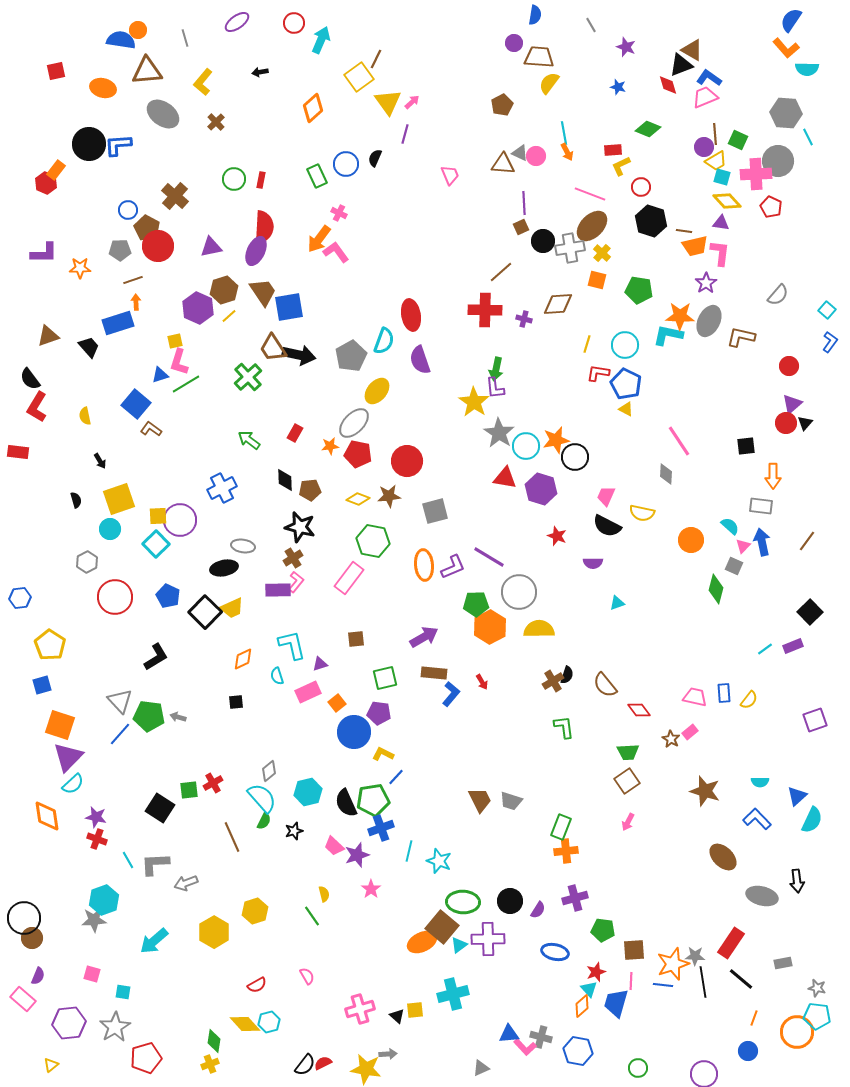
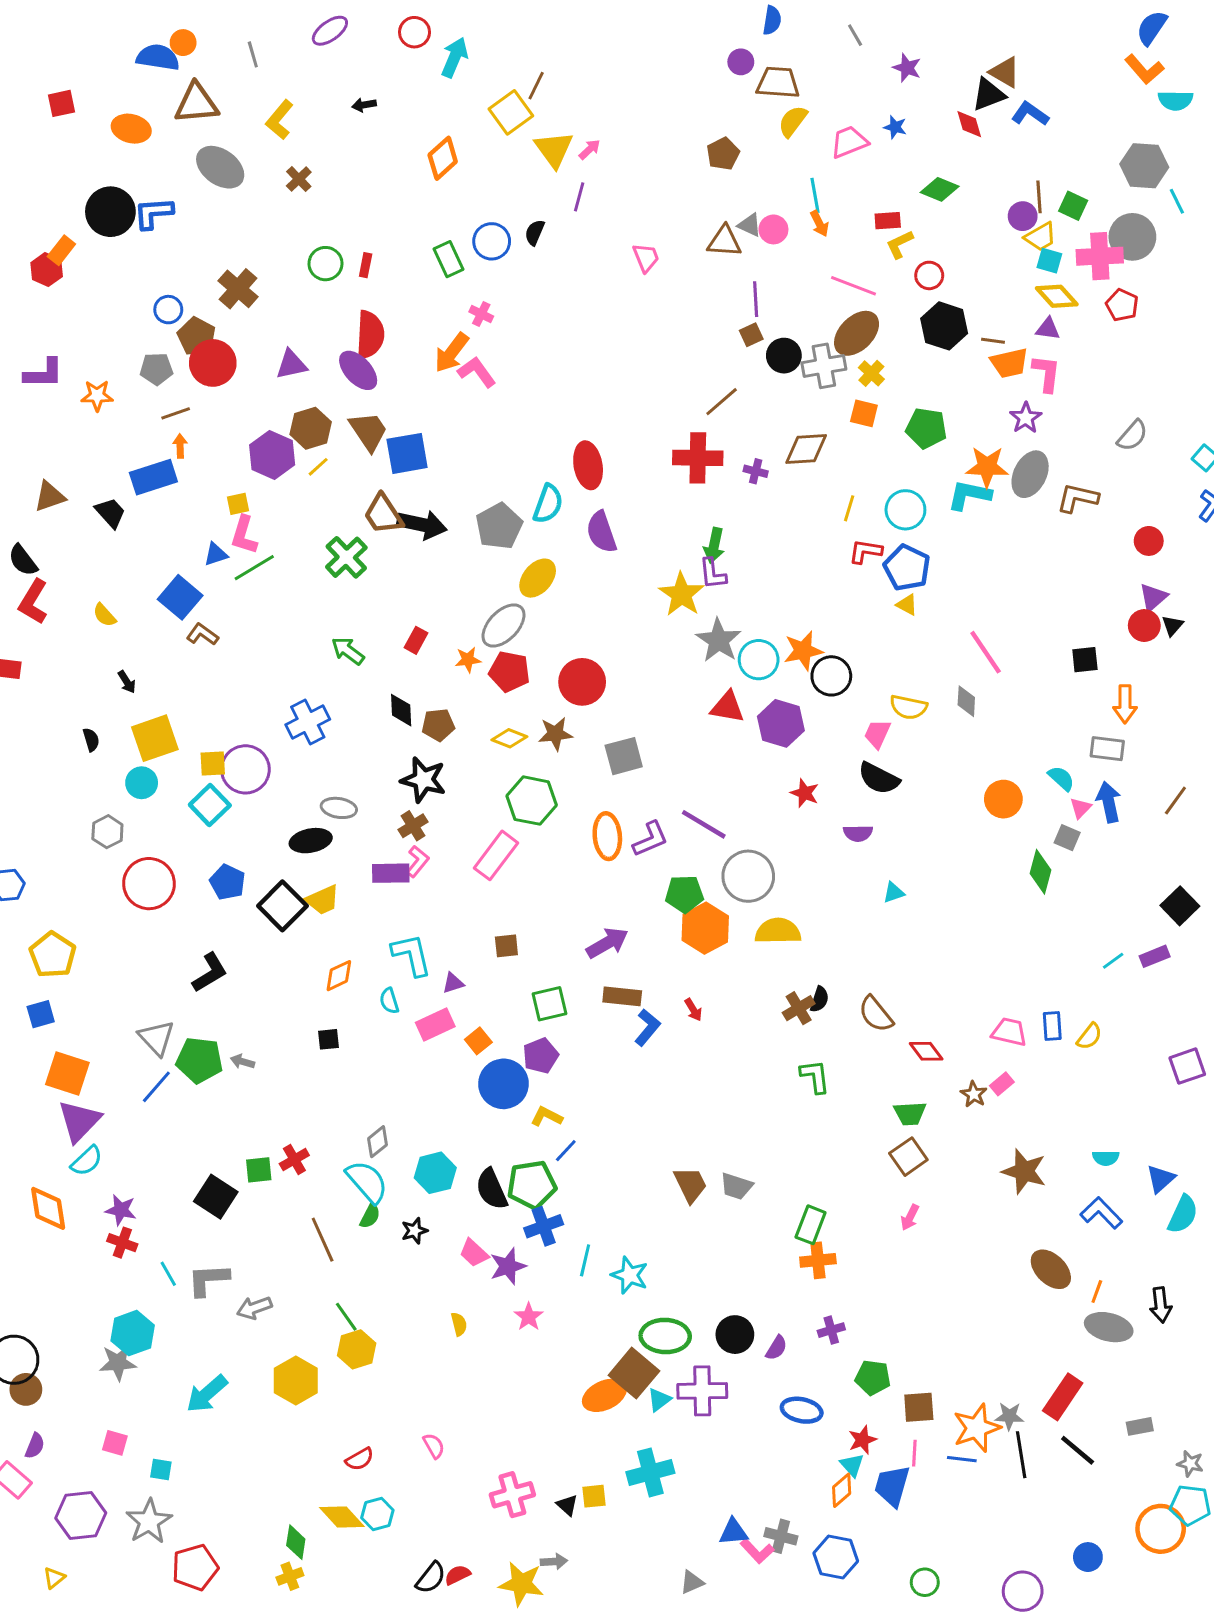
pink trapezoid: (705, 97) -> (849, 142), moved
purple ellipse: (256, 251) -> (358, 370), turned -68
yellow semicircle: (85, 416) -> (104, 615), turned -30
yellow semicircle: (642, 513) -> (908, 707), moved
purple pentagon: (379, 713) -> (541, 1056), turned -30
purple cross: (575, 898) -> (831, 1330), size x0.7
green line: (312, 916) -> (346, 1317), moved
orange line: (754, 1018) -> (1097, 1292), moved

